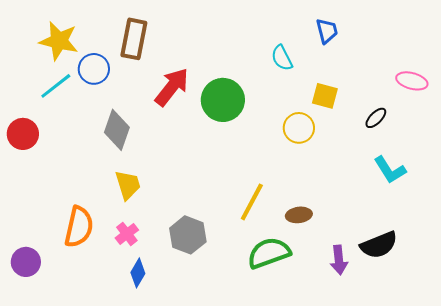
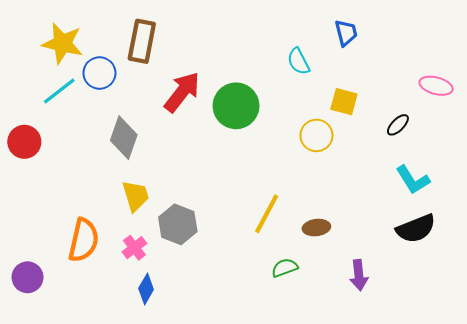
gray hexagon: (188, 235) -> (178, 224), moved
black semicircle: (379, 245) -> (416, 229), moved
green semicircle: (269, 253) -> (285, 268), size x0.6

